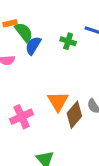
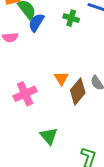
orange triangle: (58, 101) -> (61, 78), size x0.7

